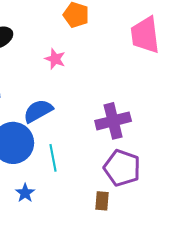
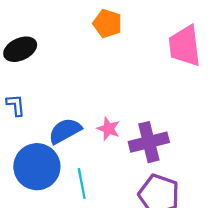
pink star: (55, 59) -> (109, 129), moved

